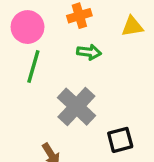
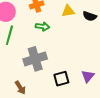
gray cross: (76, 107) -> (35, 59), turned 30

